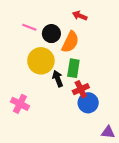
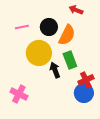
pink line: (29, 27) -> (22, 27), moved, turned -32
green rectangle: (73, 68) -> (70, 60), turned -30
red cross: (81, 89) -> (86, 80), moved

